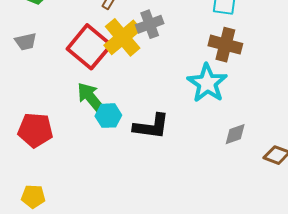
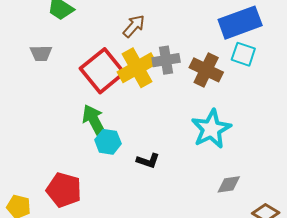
brown cross: (225, 45) -> (206, 70), moved
black L-shape: (151, 126) -> (148, 161), size x0.6
red pentagon: (35, 130) -> (64, 190), moved

